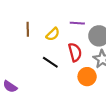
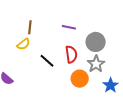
purple line: (77, 23) -> (69, 27), moved
yellow semicircle: (53, 34) -> (23, 44), moved

